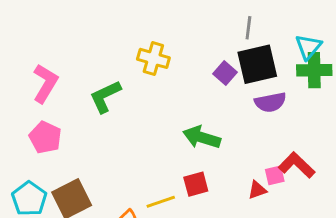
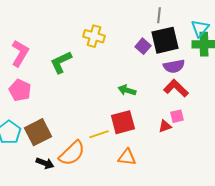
green arrow: (202, 137) -> (127, 90), size x0.7
red L-shape: (297, 165) -> (176, 88), moved
red square: (196, 184) -> (123, 122), size x1.4

